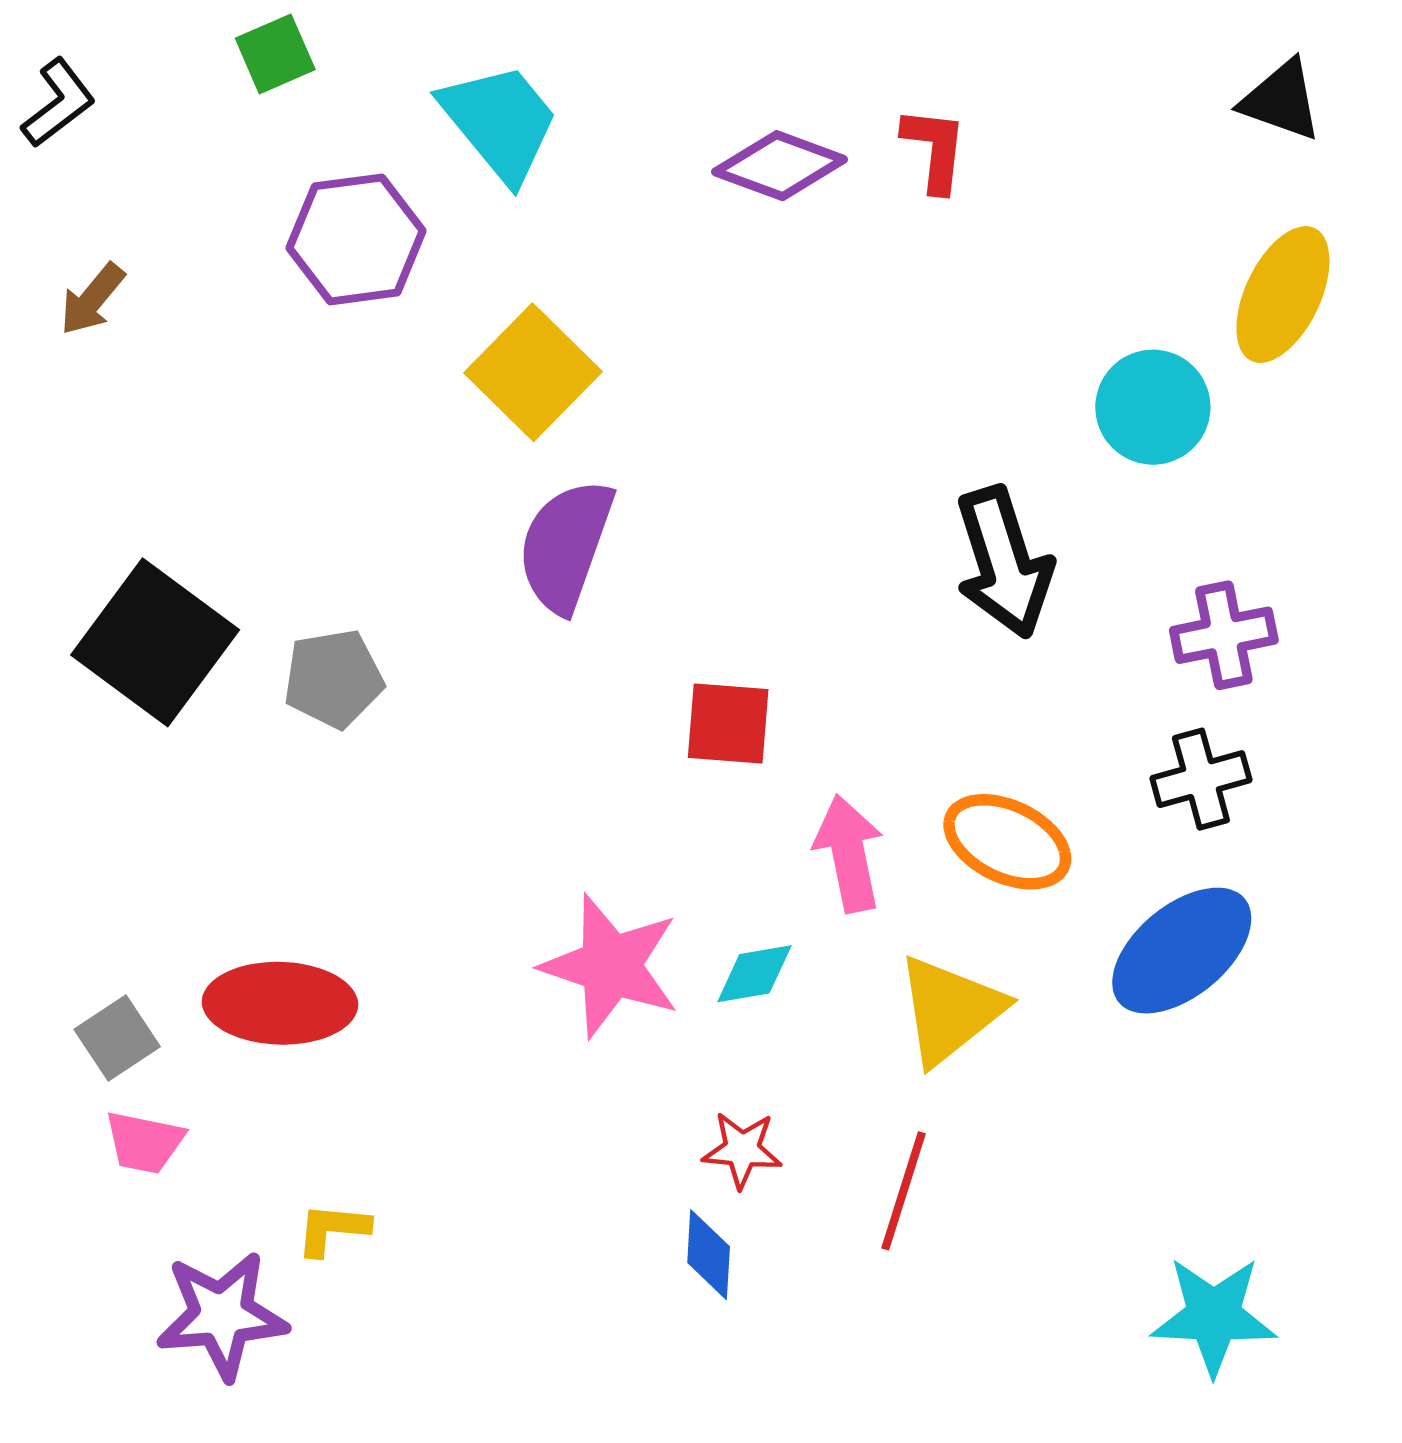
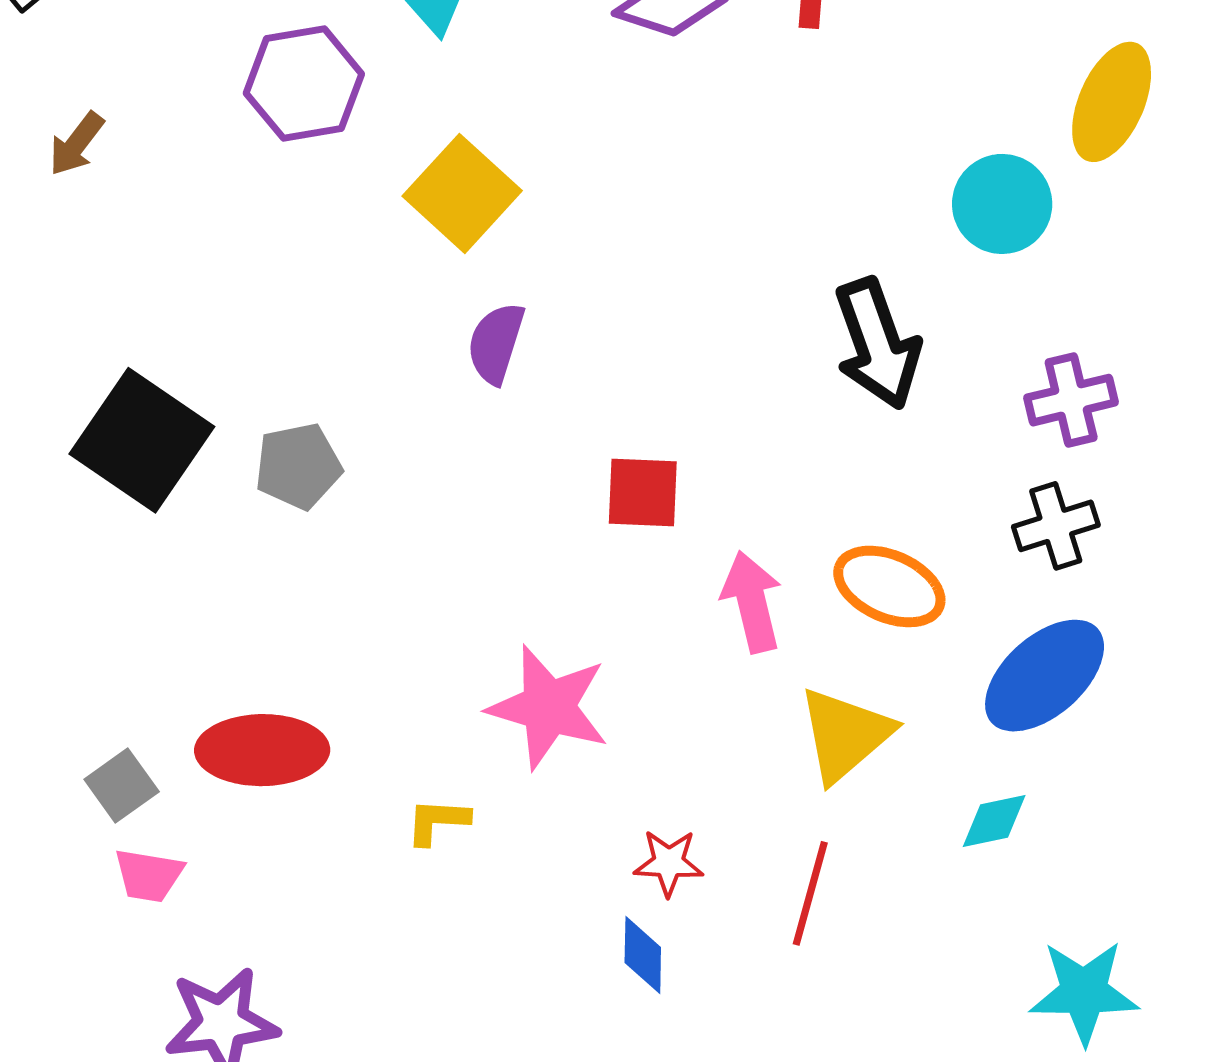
purple semicircle: (566, 546) -> (496, 343), size x0.7
cyan diamond: (754, 974) -> (994, 821), moved
yellow L-shape: (333, 1229) -> (438, 821), moved

